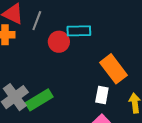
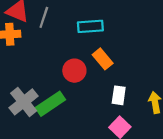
red circle: (59, 42) -> (74, 71), moved
orange rectangle: (114, 69) -> (103, 59), moved, size x0.7

